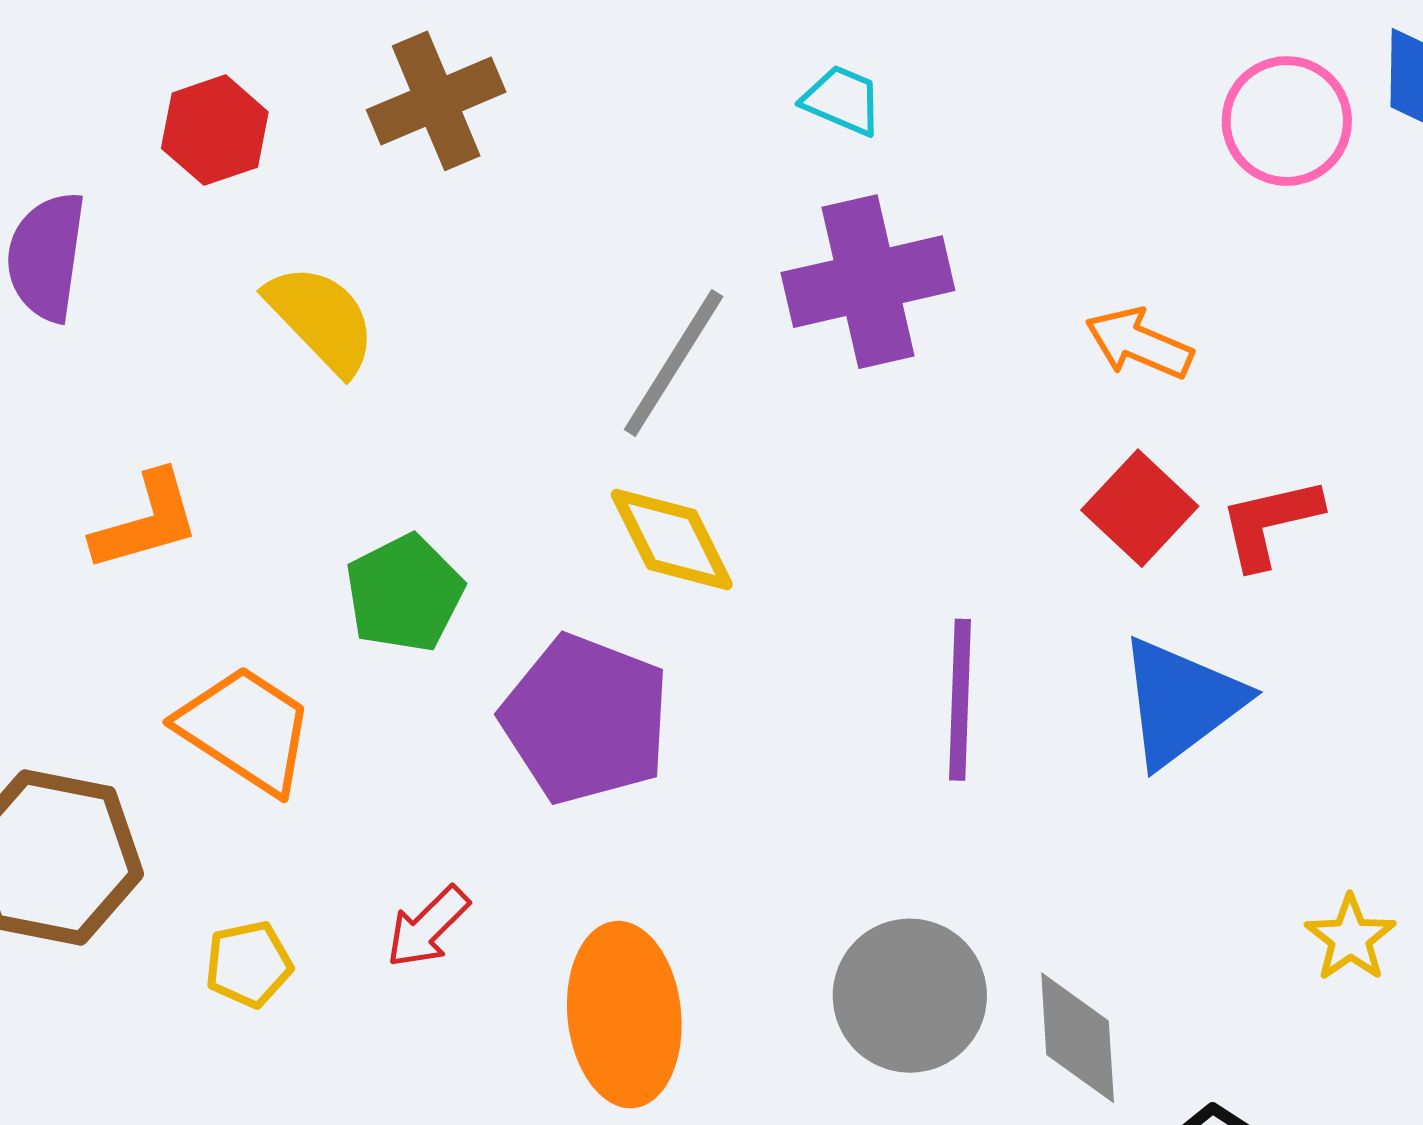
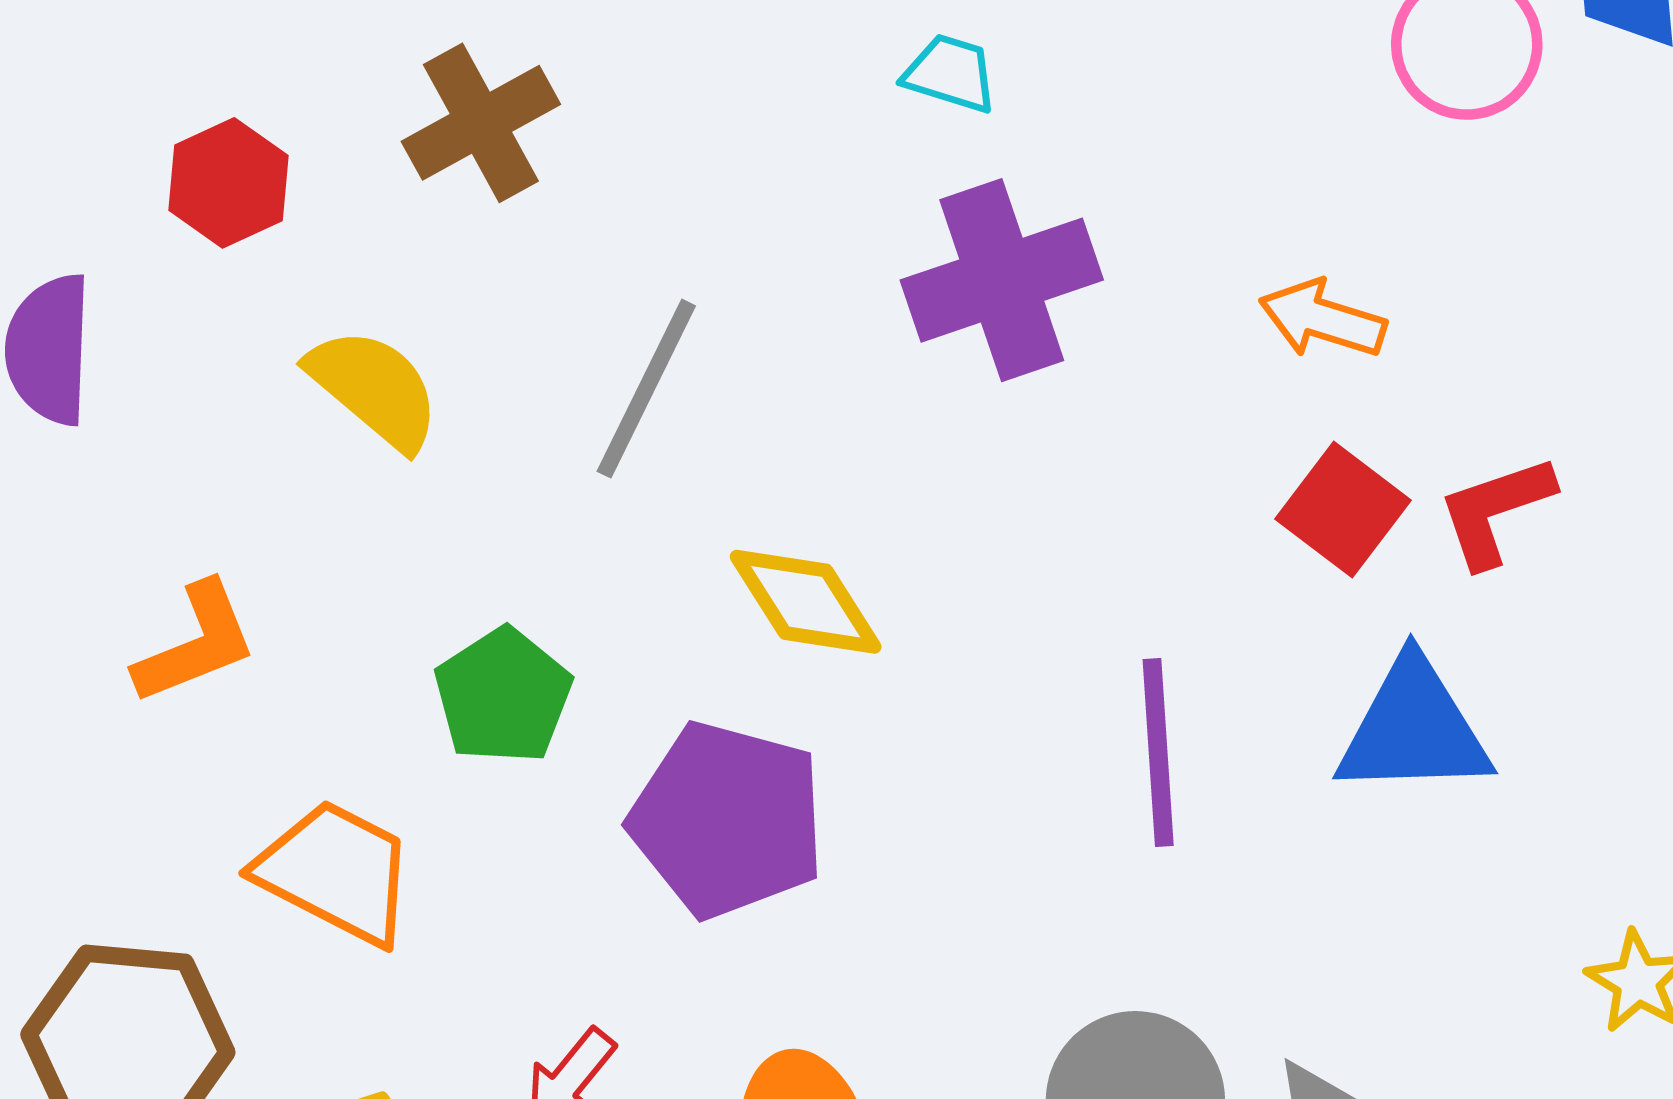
gray line: (674, 363) -> (646, 389), moved
blue triangle: (1181, 702) -> (1414, 729), turned 41

